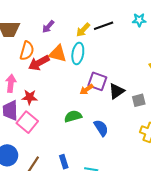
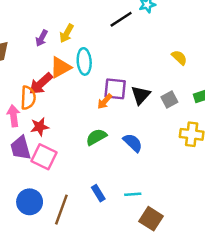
black line: (104, 26) -> (121, 19), moved
yellow arrow: (83, 30) -> (67, 33), moved
orange semicircle: (27, 51) -> (28, 98), moved
orange triangle: (58, 54) -> (60, 67), turned -30

